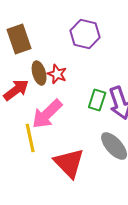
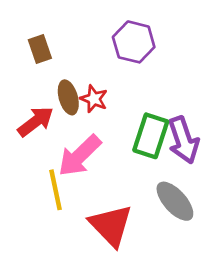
brown rectangle: (19, 39) -> (40, 49), size x0.7
green rectangle: (97, 100) -> (151, 136), size x1.4

